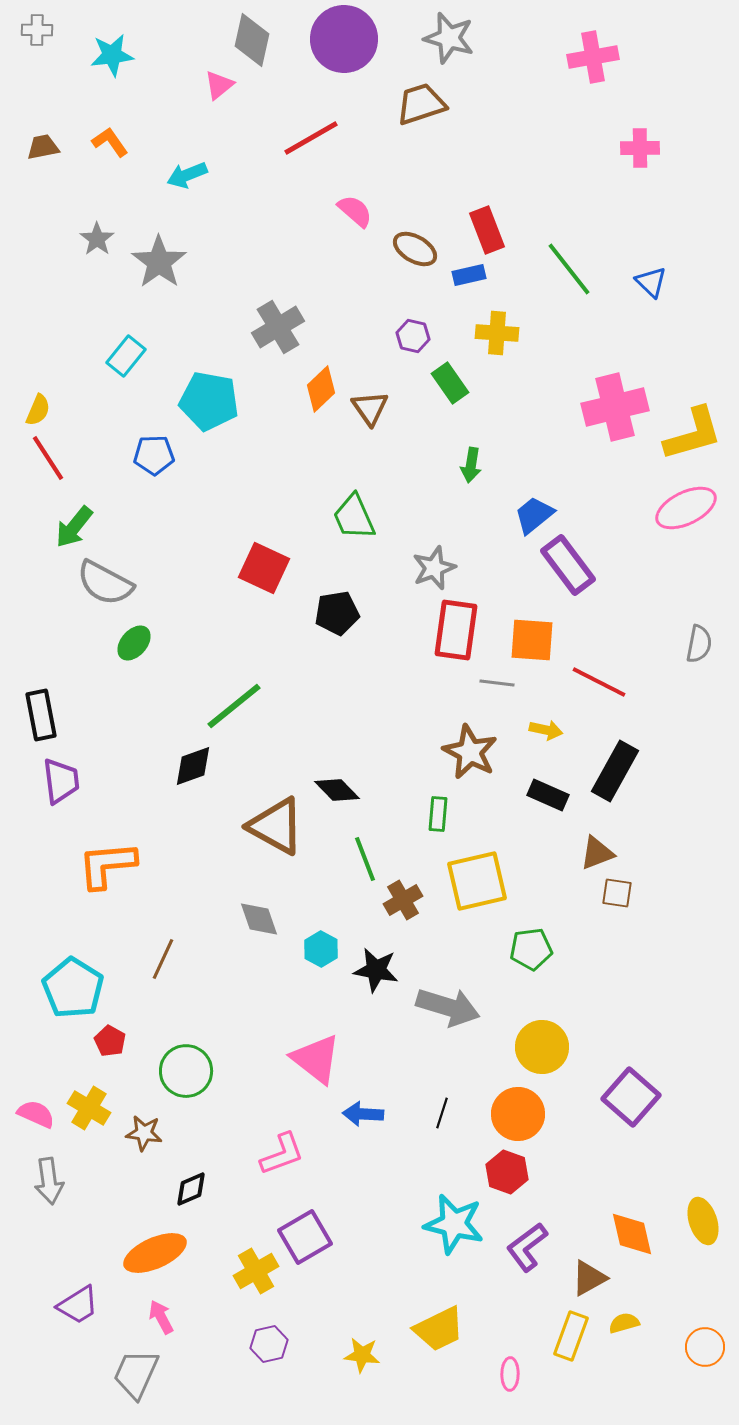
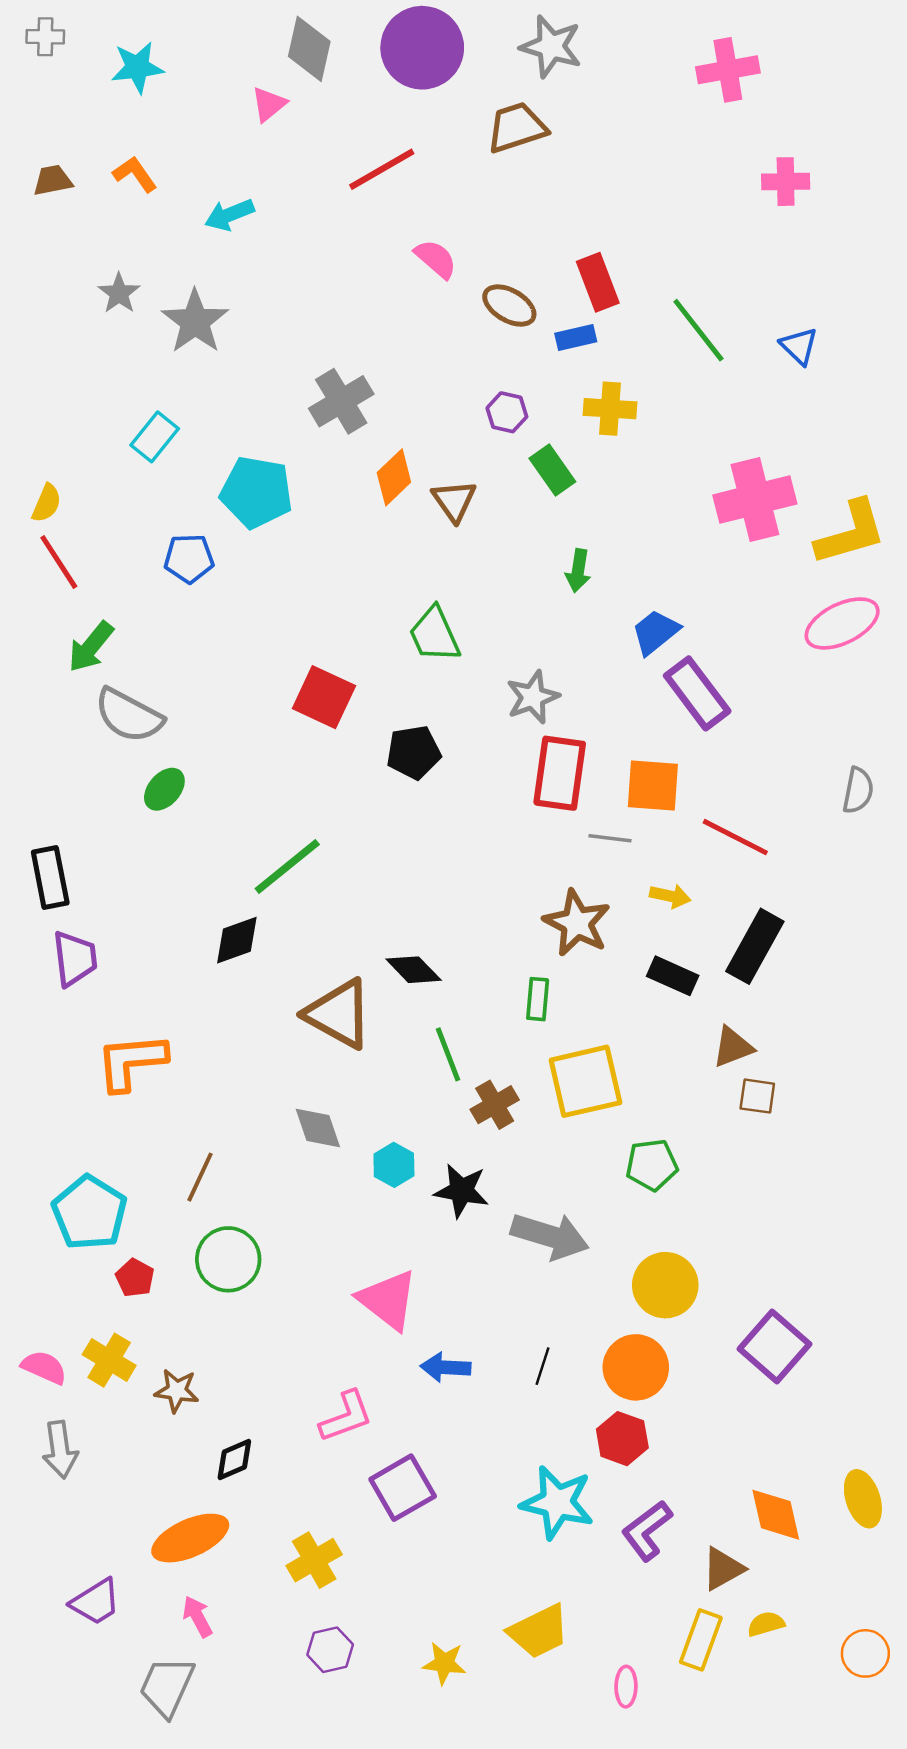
green circle: (186, 1071) -> (228, 1259), moved
purple square: (305, 1237) -> (403, 1488), moved

